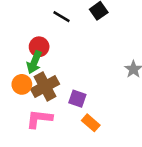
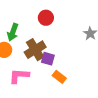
red circle: (39, 47) -> (46, 18), moved
brown cross: (45, 86) -> (35, 50), moved

